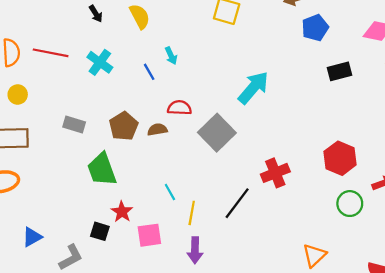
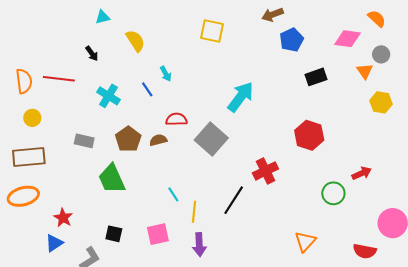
black arrow: (96, 14) -> (92, 54), moved
cyan cross: (100, 62) -> (109, 96), moved
red hexagon: (340, 158) -> (309, 135), moved
red star: (122, 212) -> (63, 218), moved

